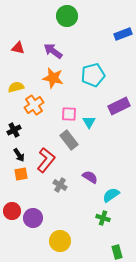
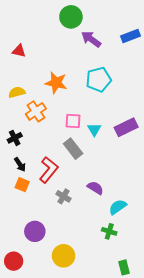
purple arrow: (53, 51) -> (91, 39), moved
purple rectangle: (119, 106) -> (126, 127), moved
orange square: (21, 174) -> (22, 185), turned 32
red circle: (12, 211) -> (14, 261), moved

